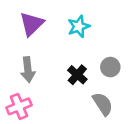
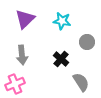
cyan star: (79, 26) -> (62, 21), turned 30
gray circle: (110, 67) -> (87, 42), moved

